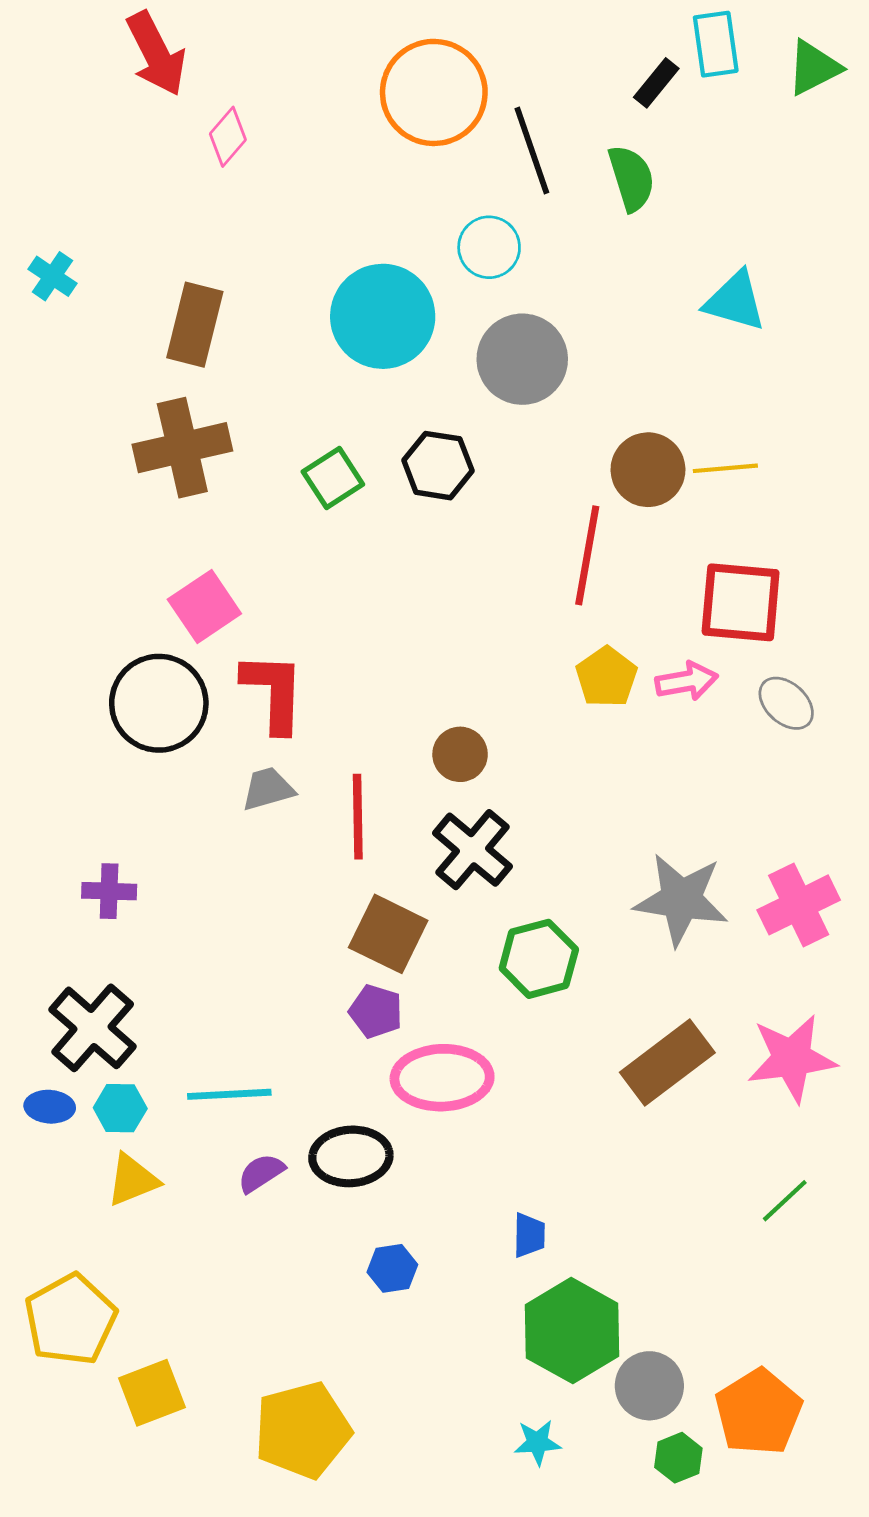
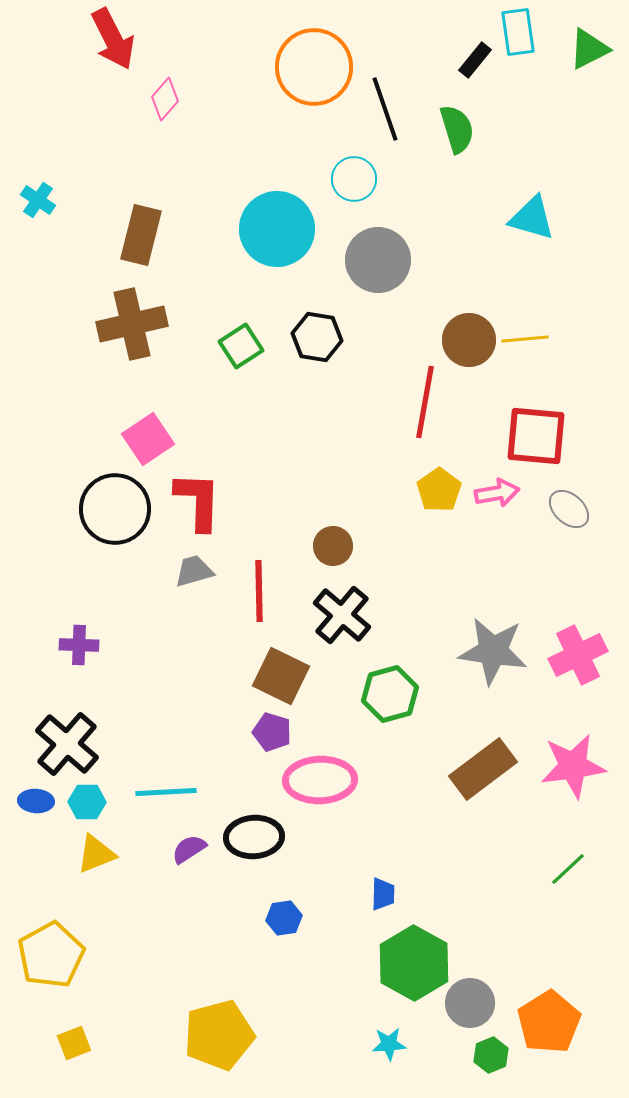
yellow square: (152, 1393) -> (74, 1043), moved, size x0.7

